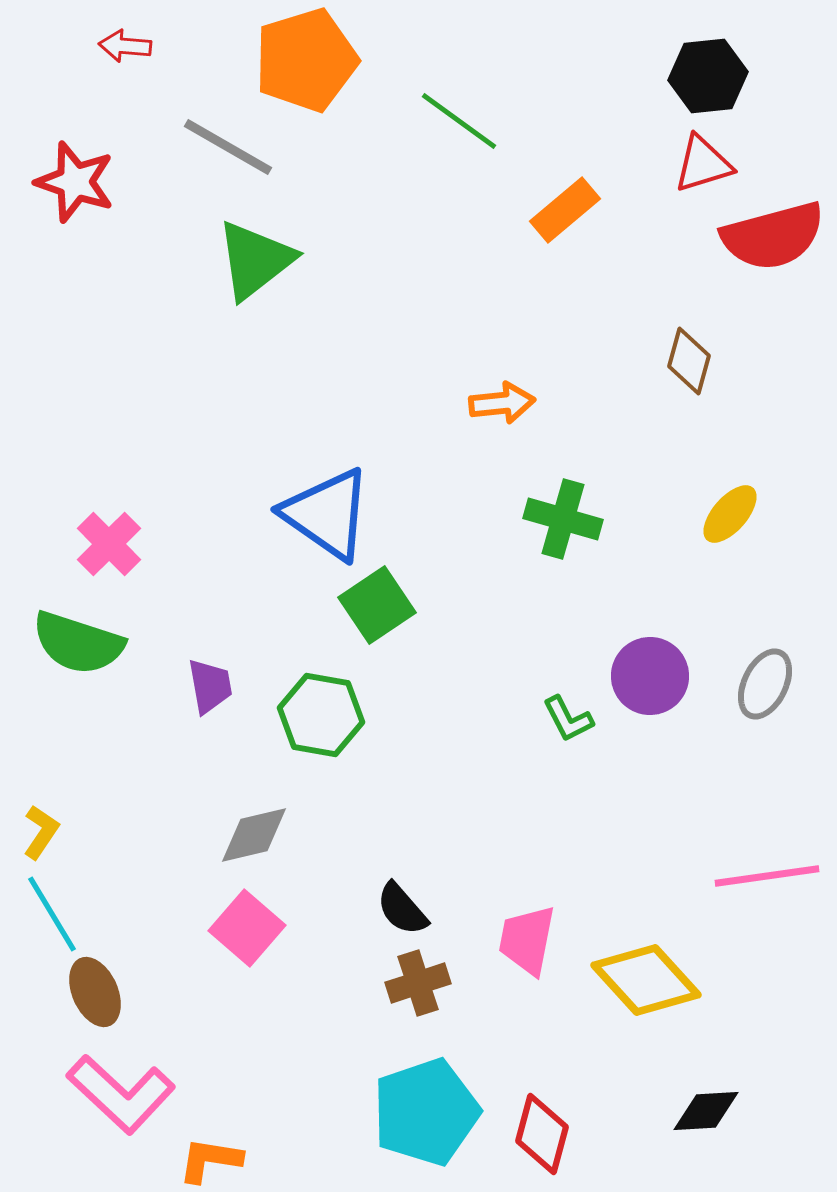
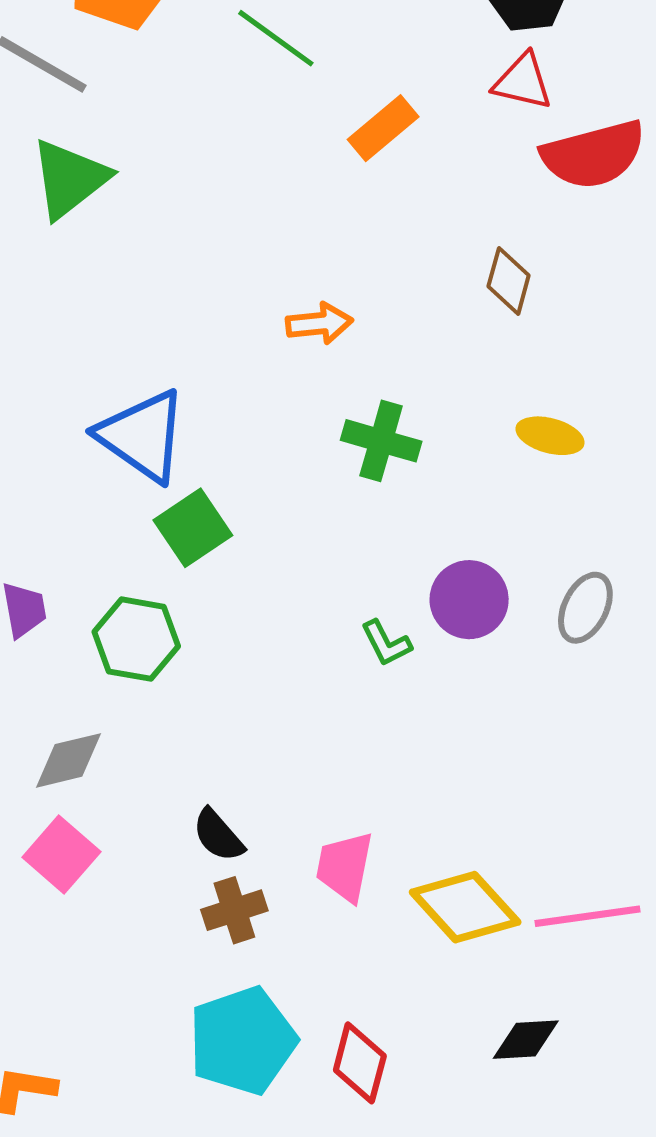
red triangle: (703, 164) -> (523, 82), turned 30
yellow ellipse: (730, 514) -> (550, 436), turned 64
pink line: (767, 876) -> (587, 916), moved

